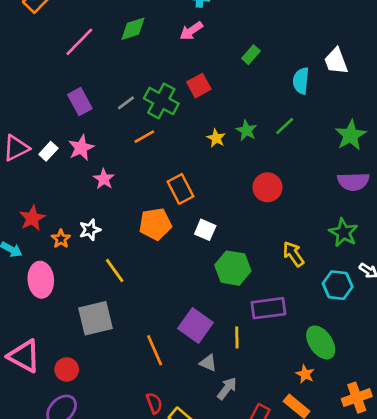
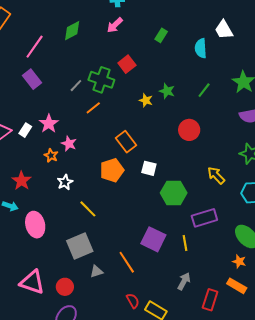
purple rectangle: (80, 102) -> (32, 79), moved
green line: (285, 126) -> (204, 90), moved
orange star: (61, 239) -> (51, 156), moved
gray triangle: (208, 363) -> (96, 271), moved, turned -32

